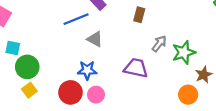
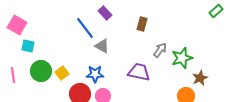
blue line: (76, 19) -> (85, 28), turned 75
cyan square: (13, 48) -> (28, 46), moved
yellow square: (29, 90) -> (62, 73), moved

